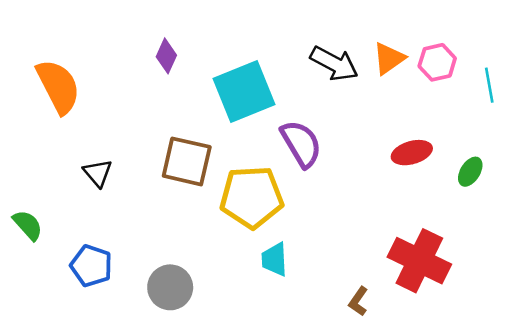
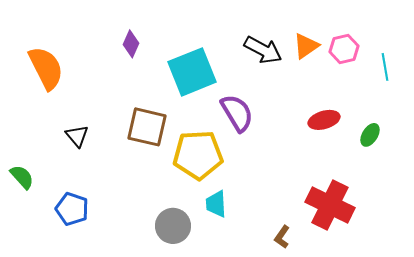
gray circle: (170, 287) -> (173, 226), moved

